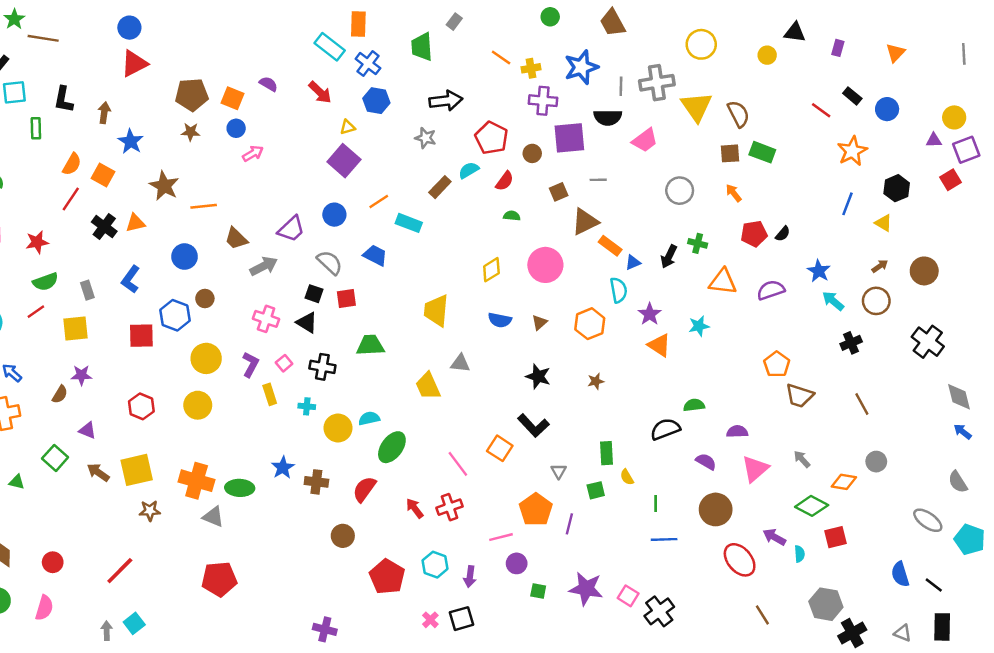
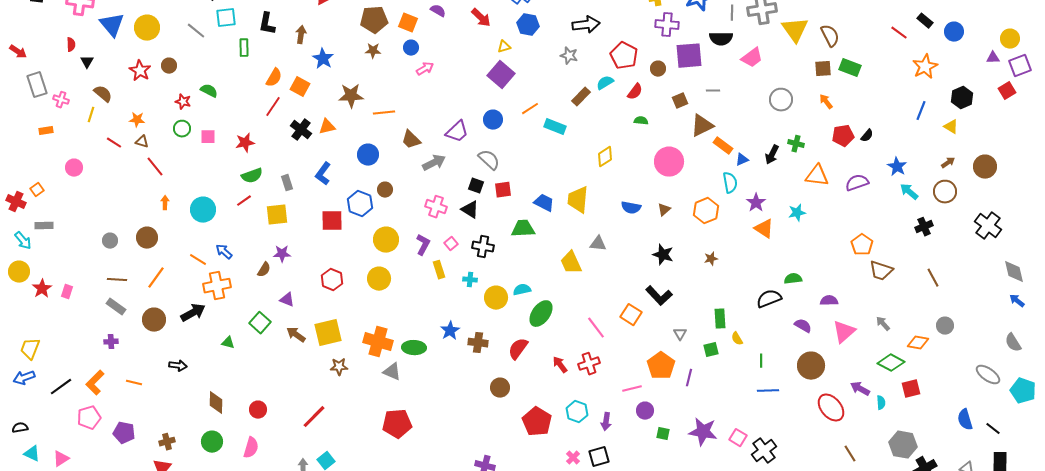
brown star: (164, 186) -> (351, 96), turned -30
blue trapezoid: (375, 255) -> (544, 203), moved
yellow diamond: (491, 270) -> (605, 157), moved

